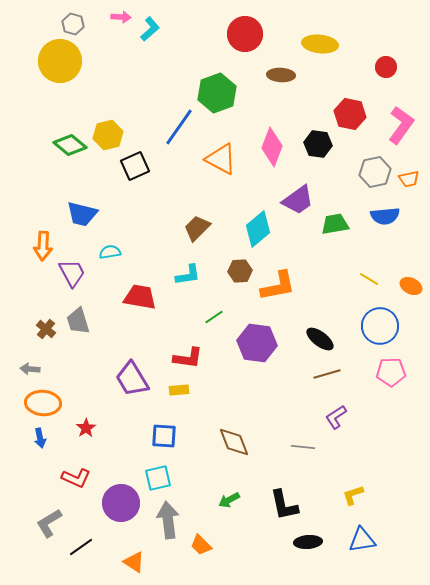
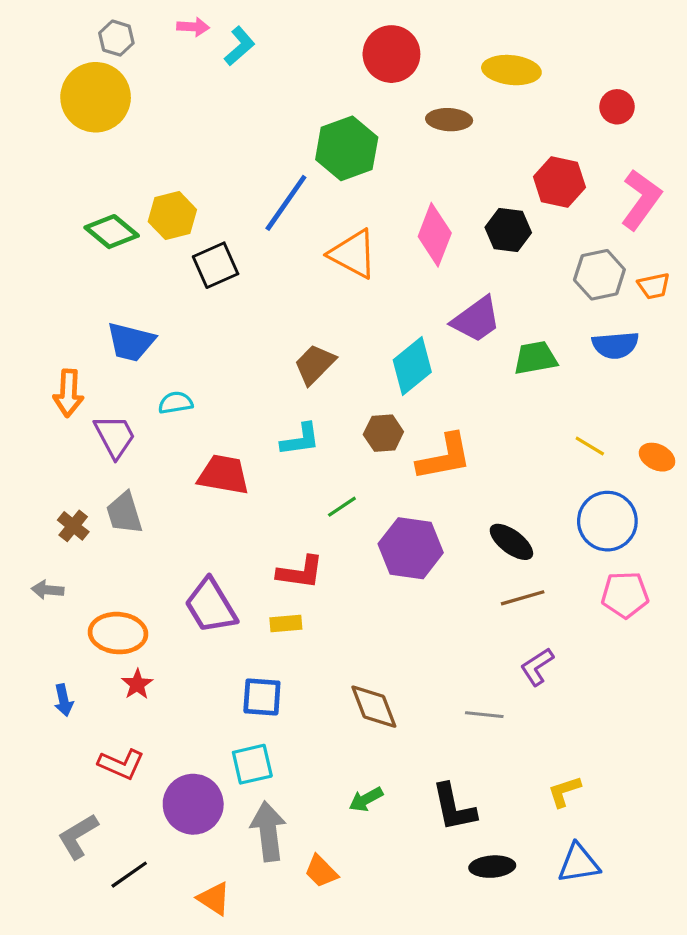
orange ellipse: (43, 403) -> (118, 633), moved

